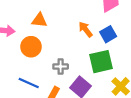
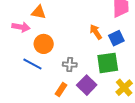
orange triangle: (39, 20) -> (39, 12), moved
blue line: (29, 83) -> (32, 64), moved

